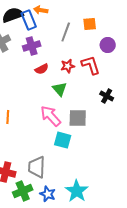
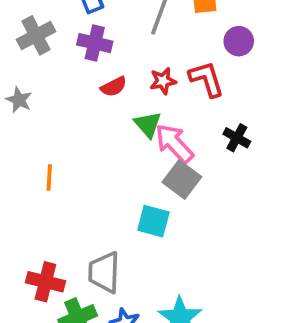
purple cross: (32, 46) -> (95, 43), turned 30
pink arrow: (51, 116) -> (174, 143), moved
gray square: (78, 118) -> (182, 179), turned 36

